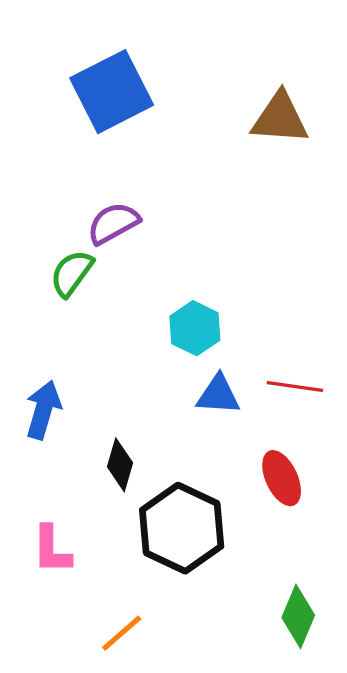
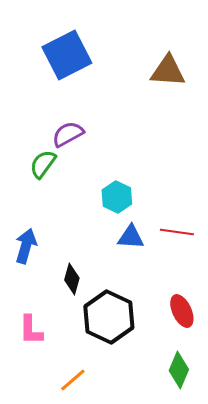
red ellipse: (282, 478) -> (182, 311), moved

